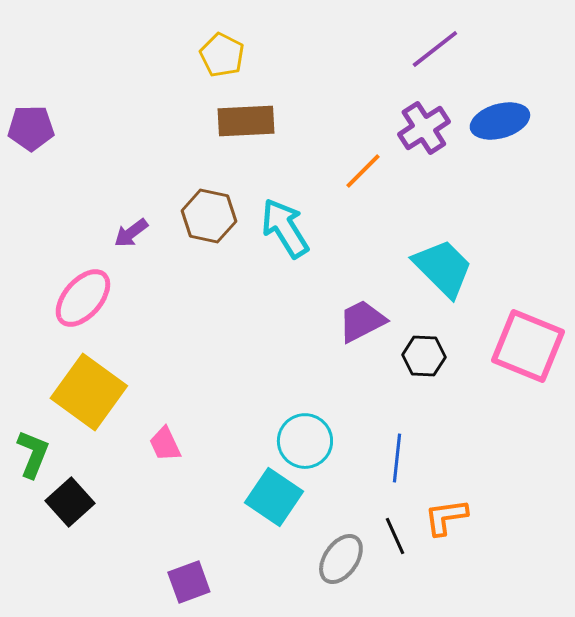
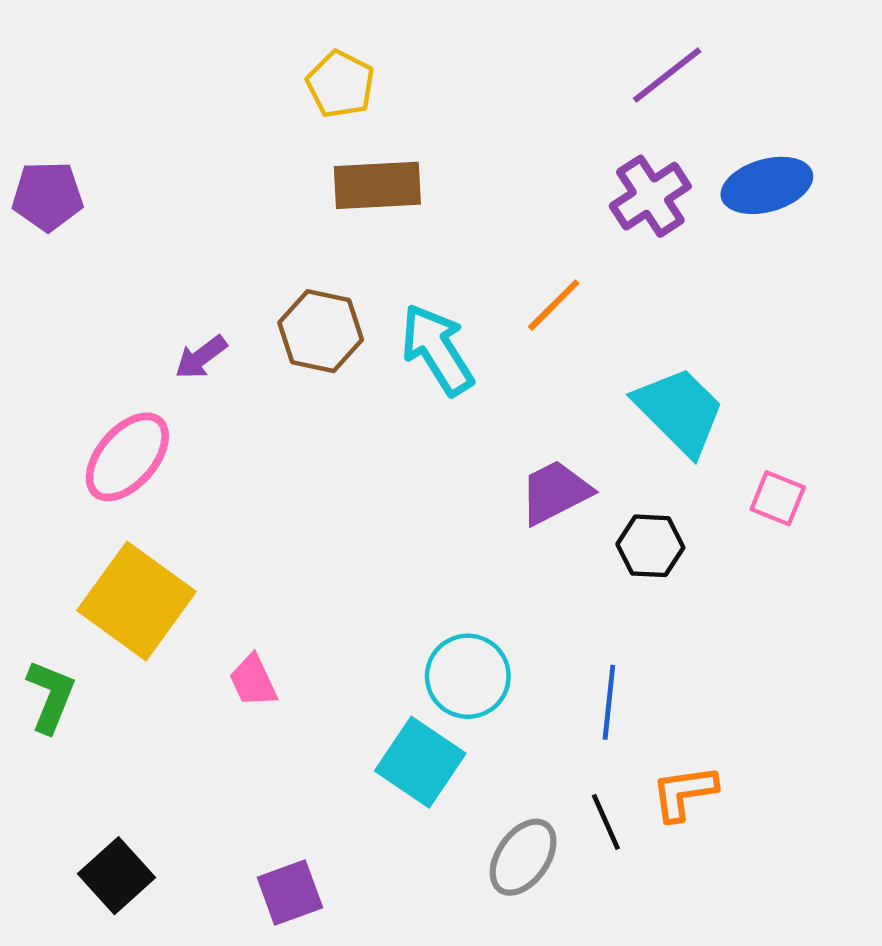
orange line: (363, 171) -> (554, 305), moved
pink square: (528, 346) -> (778, 498), moved, size x0.5
black square: (70, 502) -> (117, 876), moved

